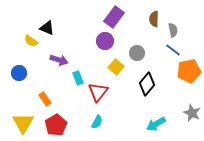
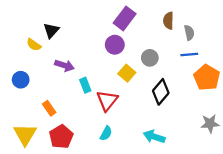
black triangle: (47, 28) -> (51, 30), turned 49
blue line: (173, 50) -> (189, 55), turned -42
orange pentagon: (189, 71) -> (207, 78), turned -30
gray star: (192, 113) -> (210, 124), turned -30
cyan arrow: (156, 124) -> (154, 137), moved, turned 48

